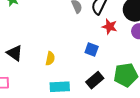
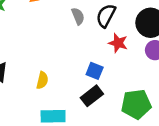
black rectangle: (95, 80) -> (92, 96), moved

